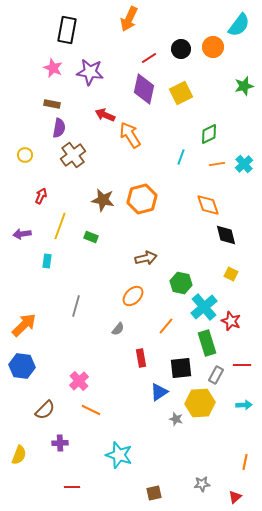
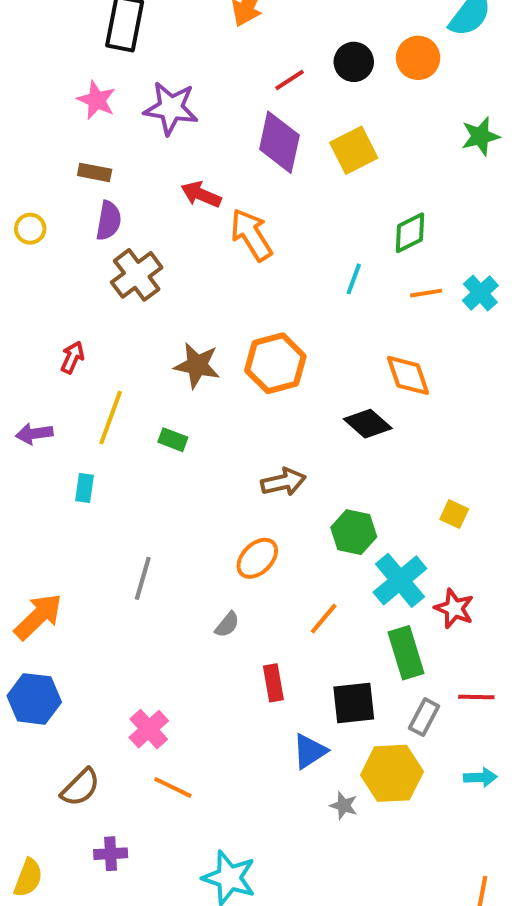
yellow circle: (25, 155) -> (30, 229), moved
black diamond: (226, 235) -> (368, 424), moved, turned -35

